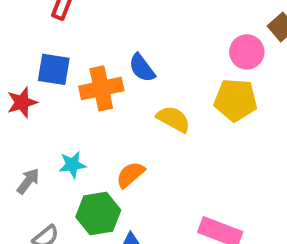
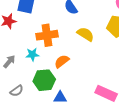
orange cross: (101, 88) -> (47, 35), moved

